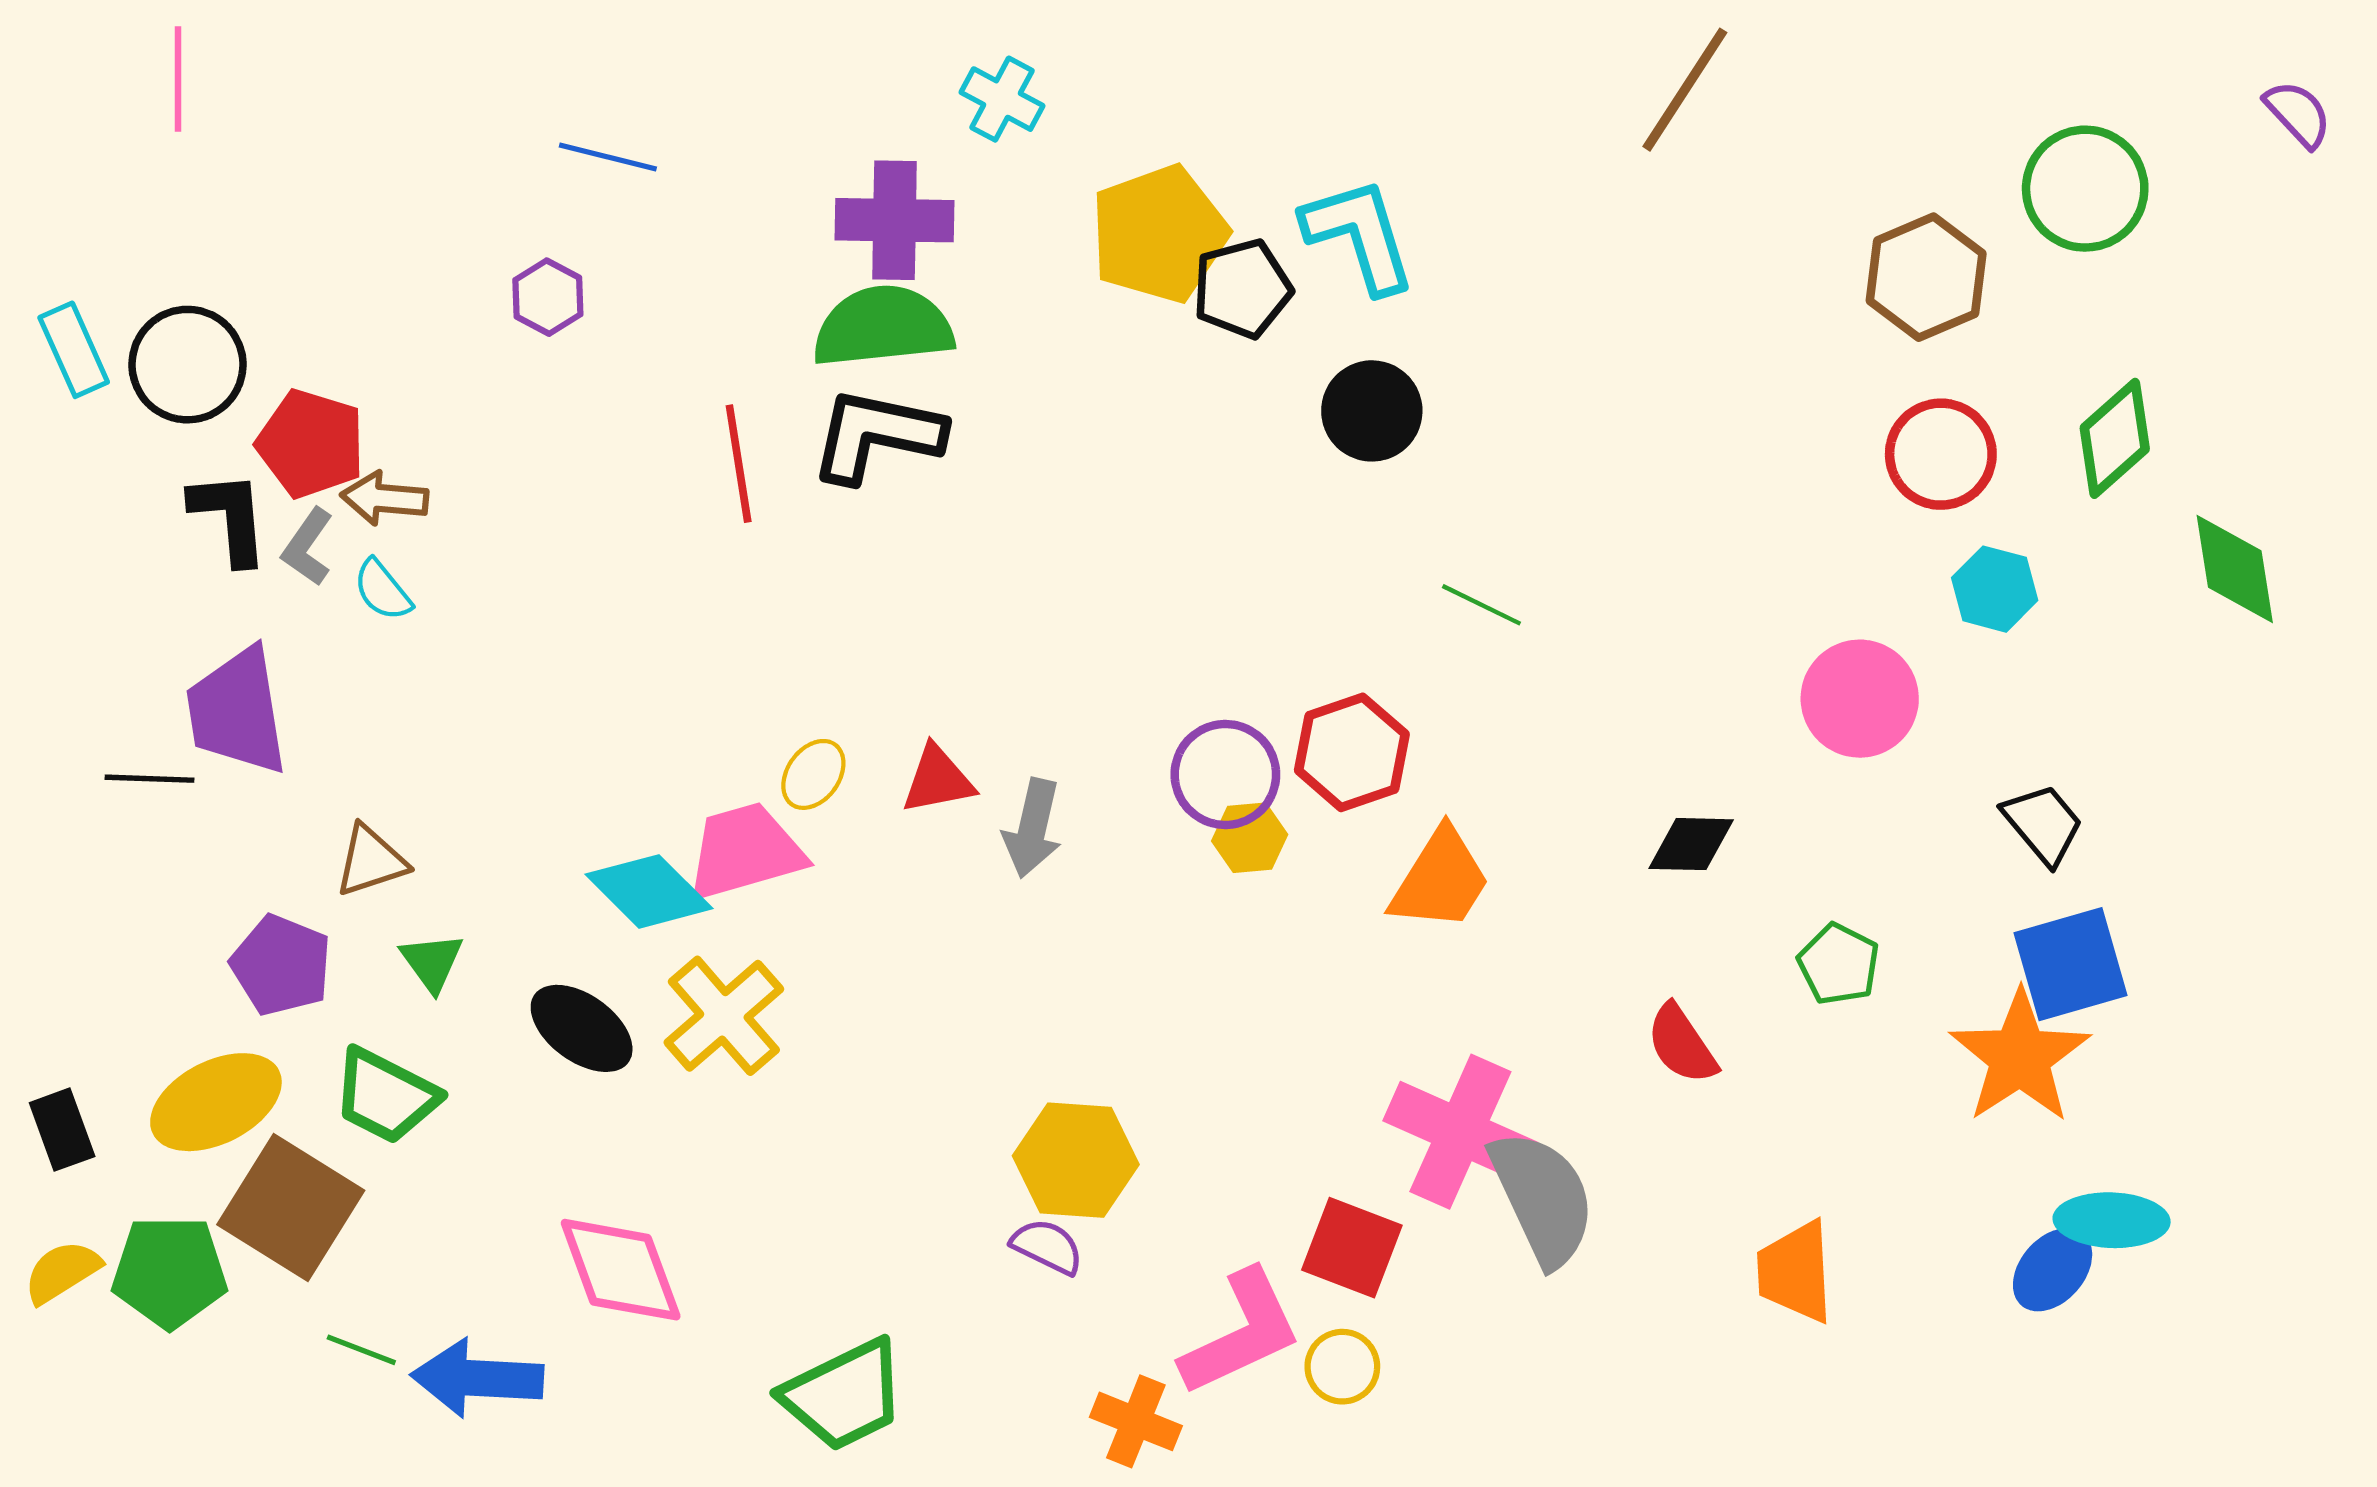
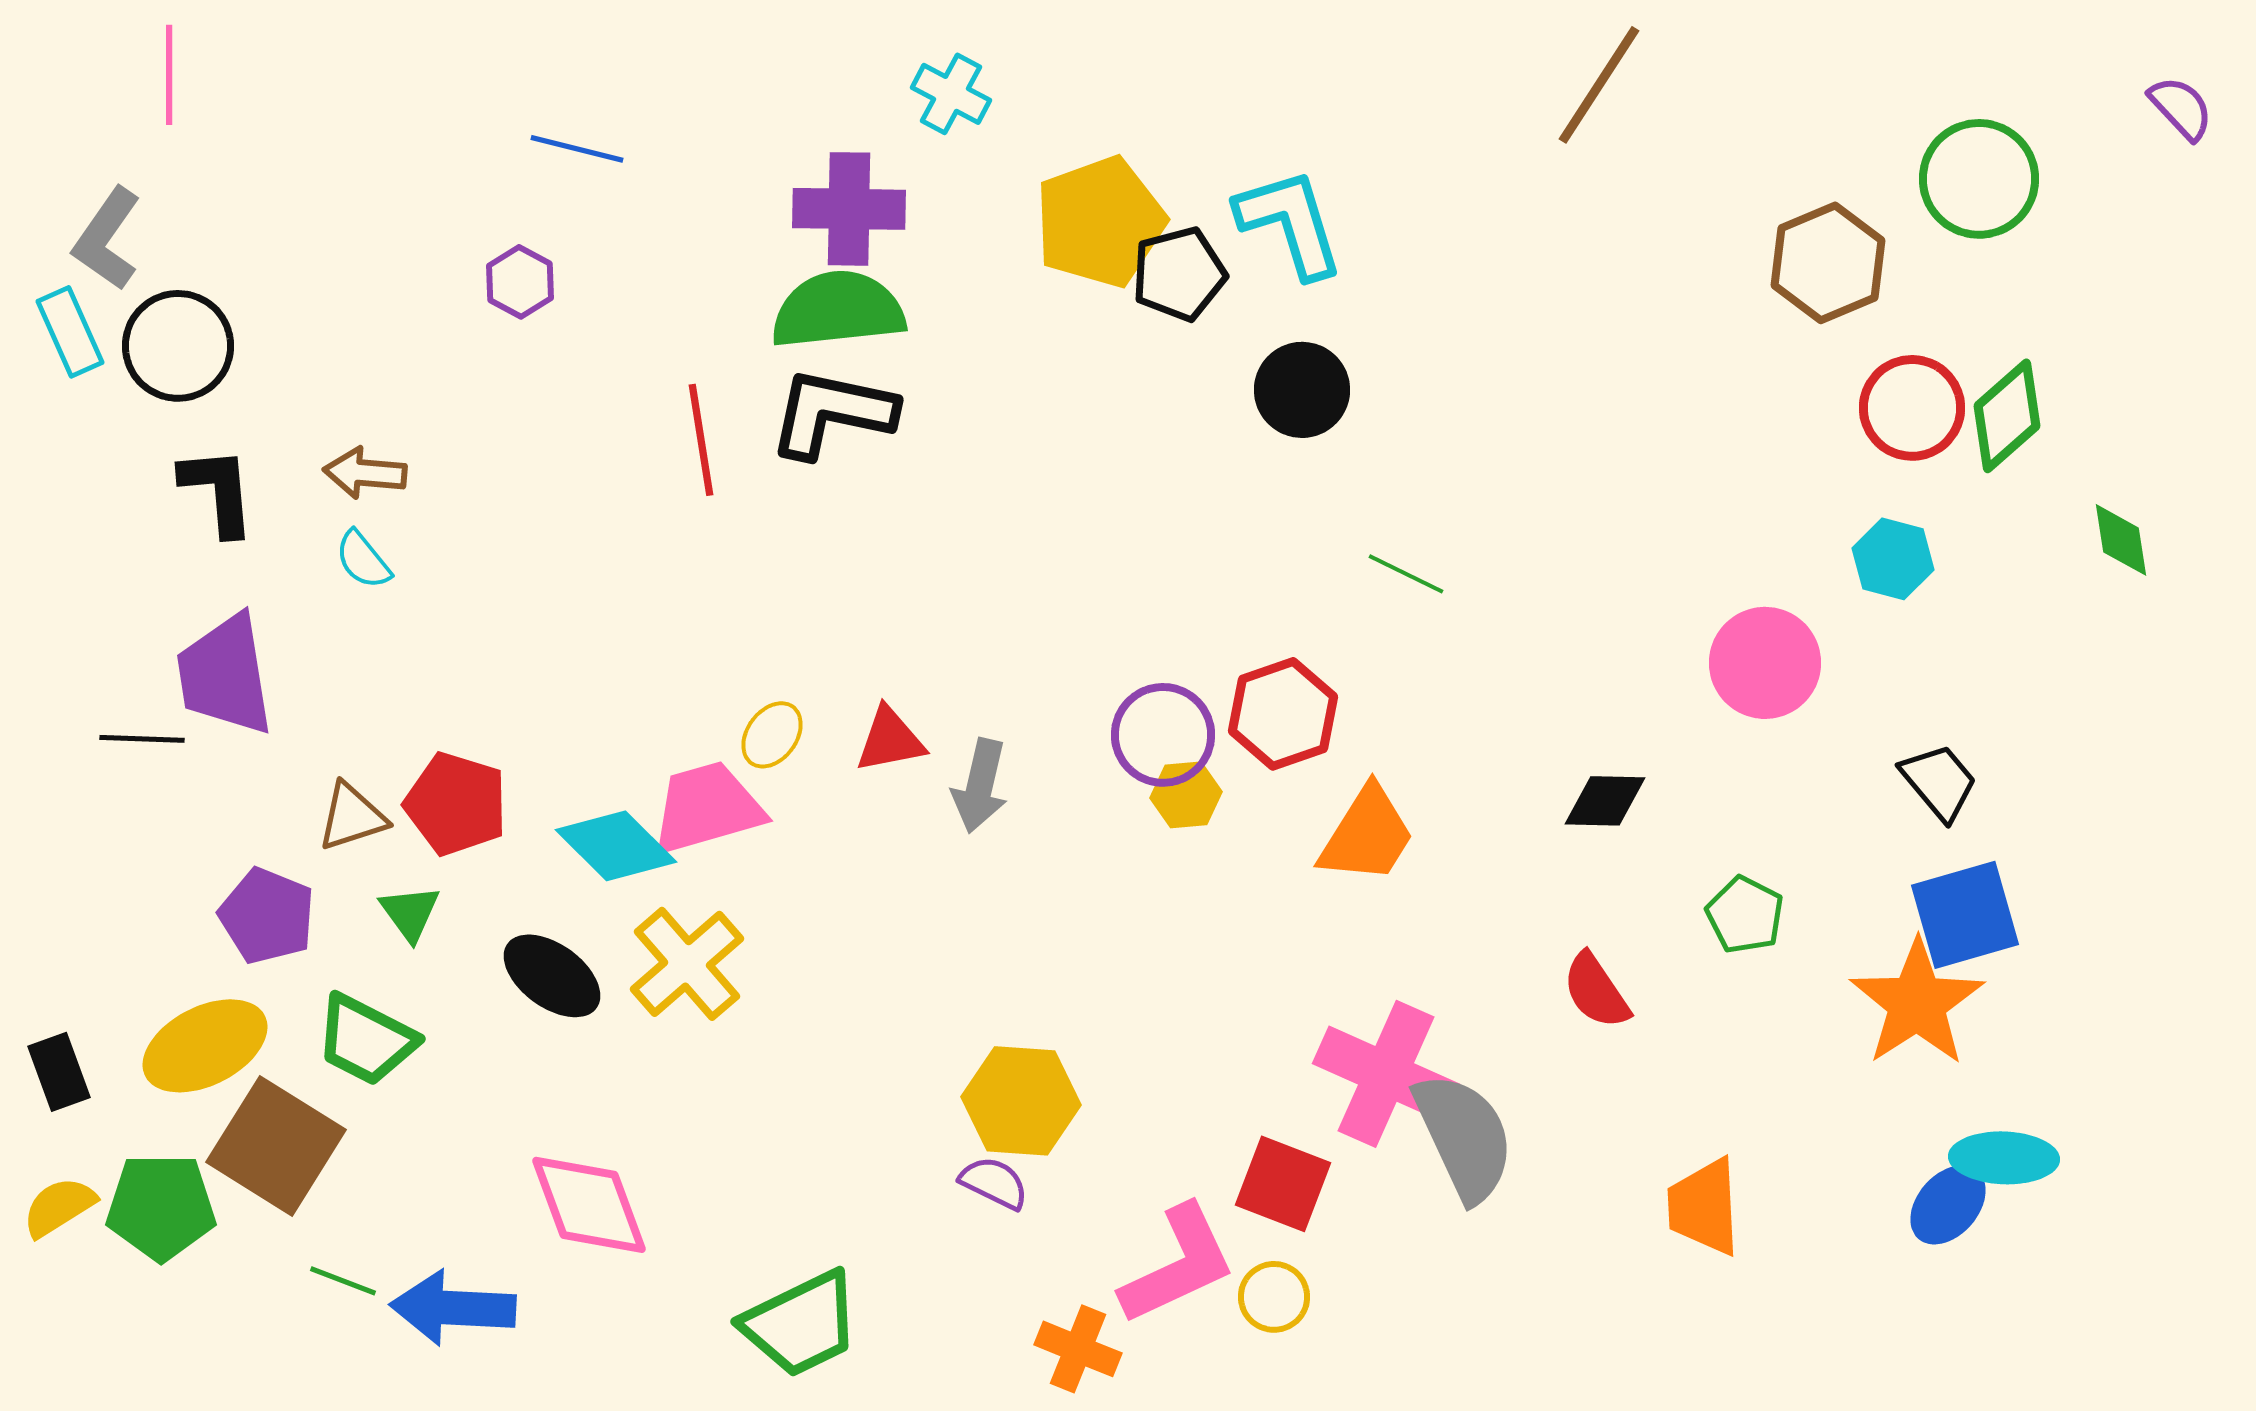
red pentagon: (311, 444) -> (456, 804), moved
red circle: (1941, 454) -> (1912, 408), moved
gray L-shape: (308, 547) -> (107, 239), moved, size x1.4
green diamond: (2235, 569) -> (2121, 540), size x0.7

